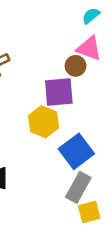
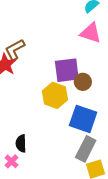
brown circle: (76, 66) -> (83, 82), moved
blue square: (76, 151) -> (83, 119), turned -32

